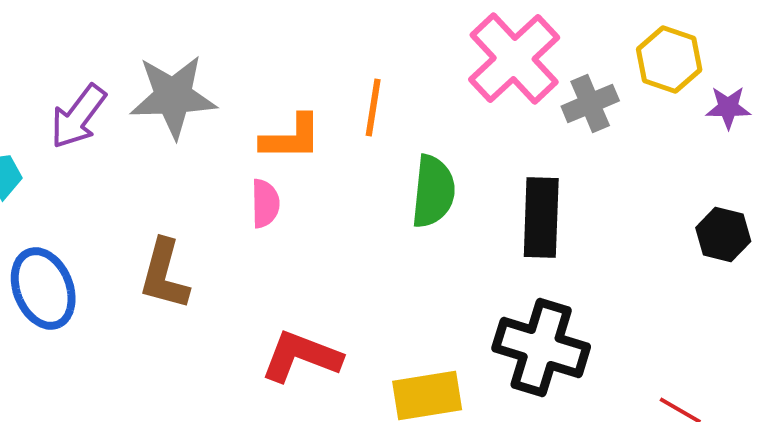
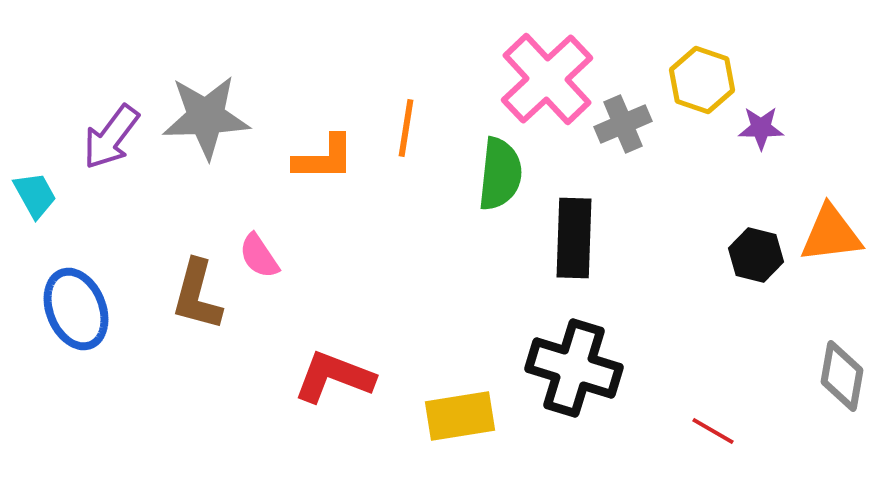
green semicircle: (433, 192) -> (500, 174), moved
pink semicircle: (265, 204) -> (259, 256), moved, turned 147

